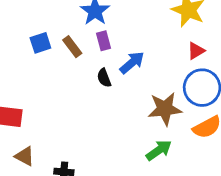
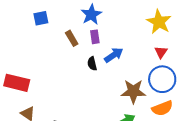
blue square: (40, 43) -> (41, 18), moved
red triangle: (196, 51) -> (161, 52), turned -32

